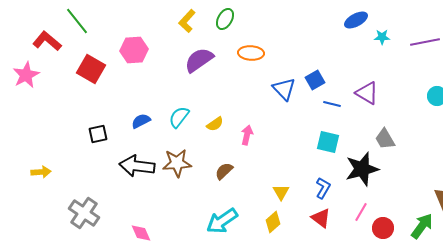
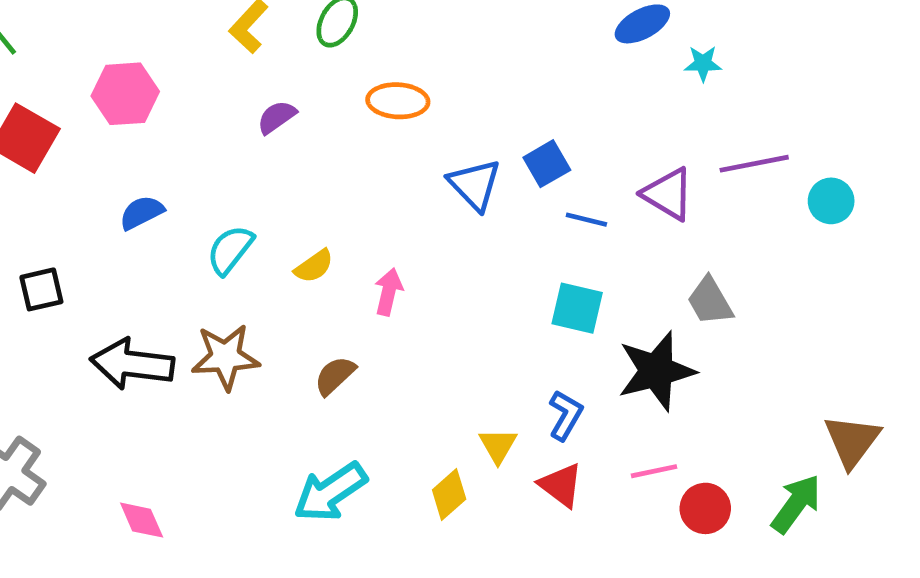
purple line: (425, 42) -> (754, 164), moved
purple semicircle: (199, 60) -> (277, 117), size x0.6
blue semicircle: (141, 121) -> (142, 213), moved
yellow triangle: (281, 192) -> (498, 446), moved
pink line: (361, 212) -> (654, 471), turned 48

